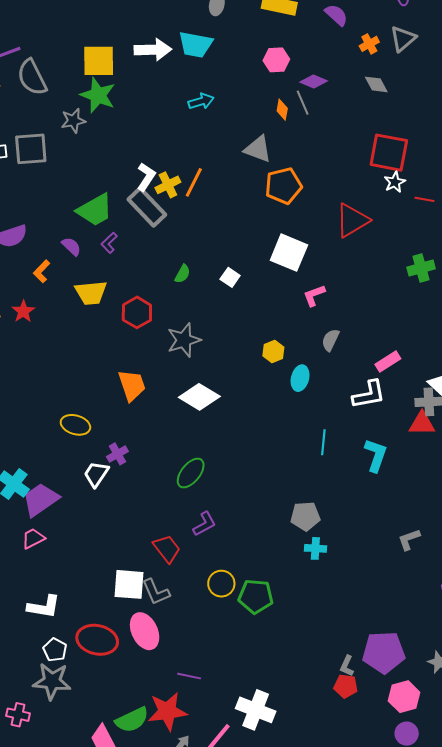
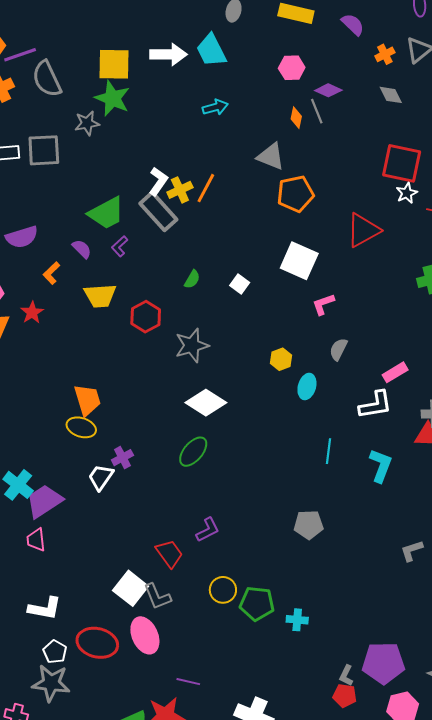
cyan trapezoid: (196, 45) -> (211, 50), turned 51
orange trapezoid: (132, 385) -> (87, 400), moved
green ellipse: (191, 473) -> (193, 452), moved
pink trapezoid: (33, 538) -> (36, 540), turned -70
cyan cross: (315, 548) -> (297, 620), moved
white square: (129, 584) -> (131, 588), turned 32

